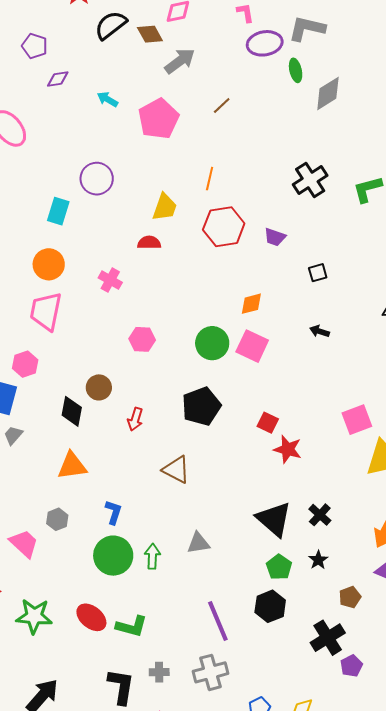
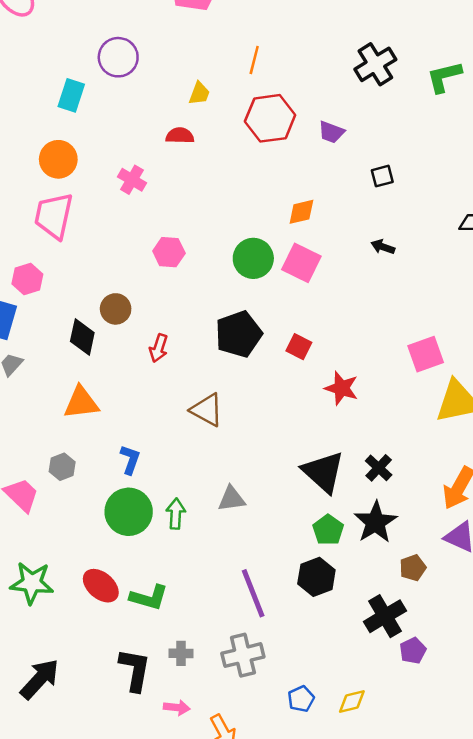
yellow trapezoid: (165, 207) -> (199, 93), size x0.7
red square: (268, 423) -> (299, 347), moved
black star: (318, 560) -> (376, 522), size x1.8

